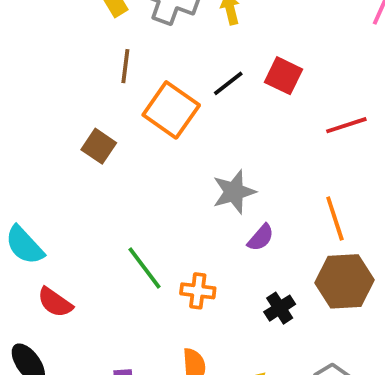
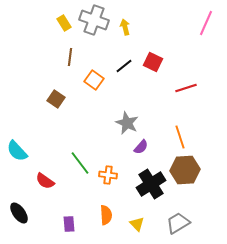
orange square: (171, 110) -> (94, 80), size x0.7
gray star: (234, 192) -> (127, 123), turned -30
red semicircle: (55, 302) -> (45, 181), moved
black cross: (280, 308) -> (151, 184), size x1.8

